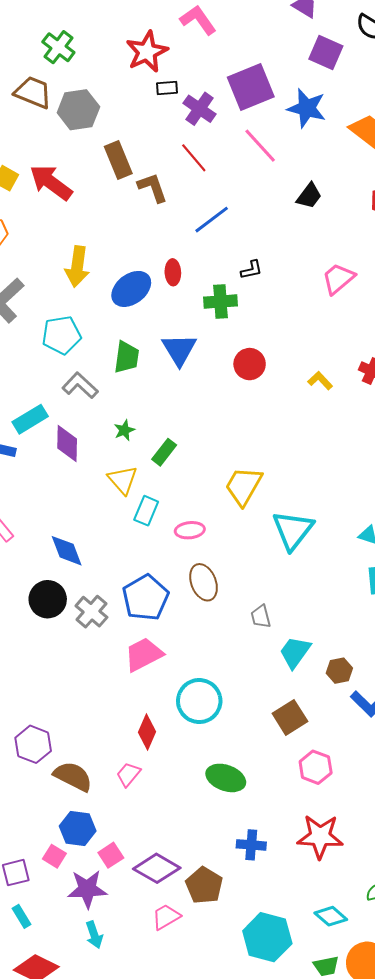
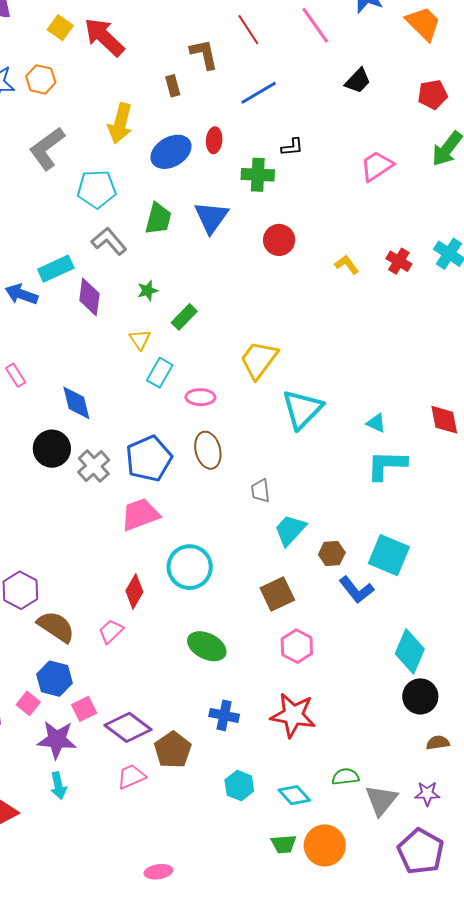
brown rectangle: (118, 160) -> (173, 86), moved, size x0.6
yellow triangle: (123, 480) -> (140, 340), size x0.7
cyan hexagon: (267, 937) -> (239, 786), moved, size x0.6

